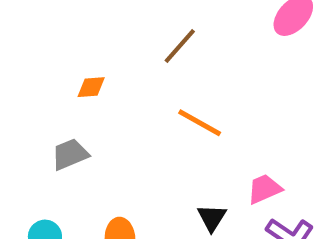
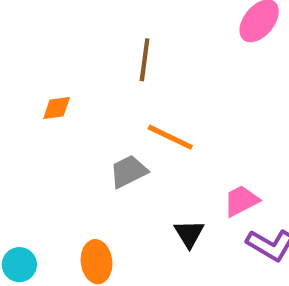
brown line: (180, 46) -> (145, 60), turned -30
gray trapezoid: (70, 154) -> (129, 171), moved

